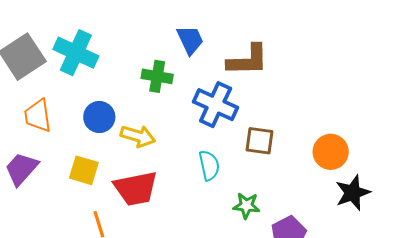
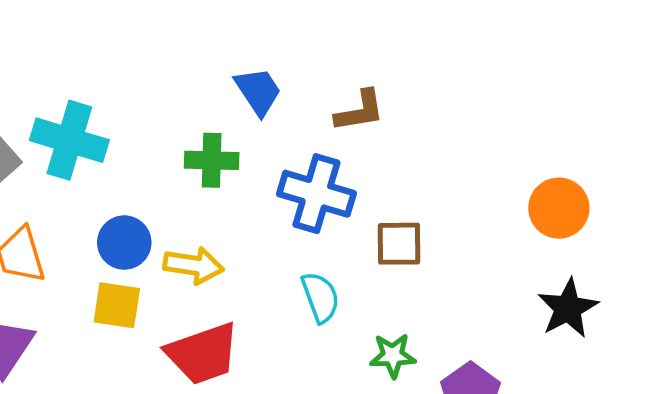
brown L-shape: (248, 60) -> (360, 111), size x0.7
orange circle: (331, 152) -> (559, 208), moved
yellow square: (84, 170) -> (117, 305), moved

